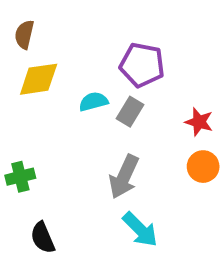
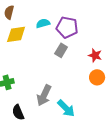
cyan semicircle: (93, 102) -> (43, 23), moved
gray arrow: (124, 177) -> (44, 95), moved

